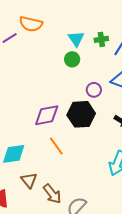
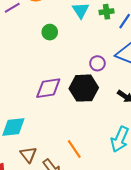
green circle: (72, 59) -> (50, 32), moved
orange line: (56, 146) -> (74, 149), moved

